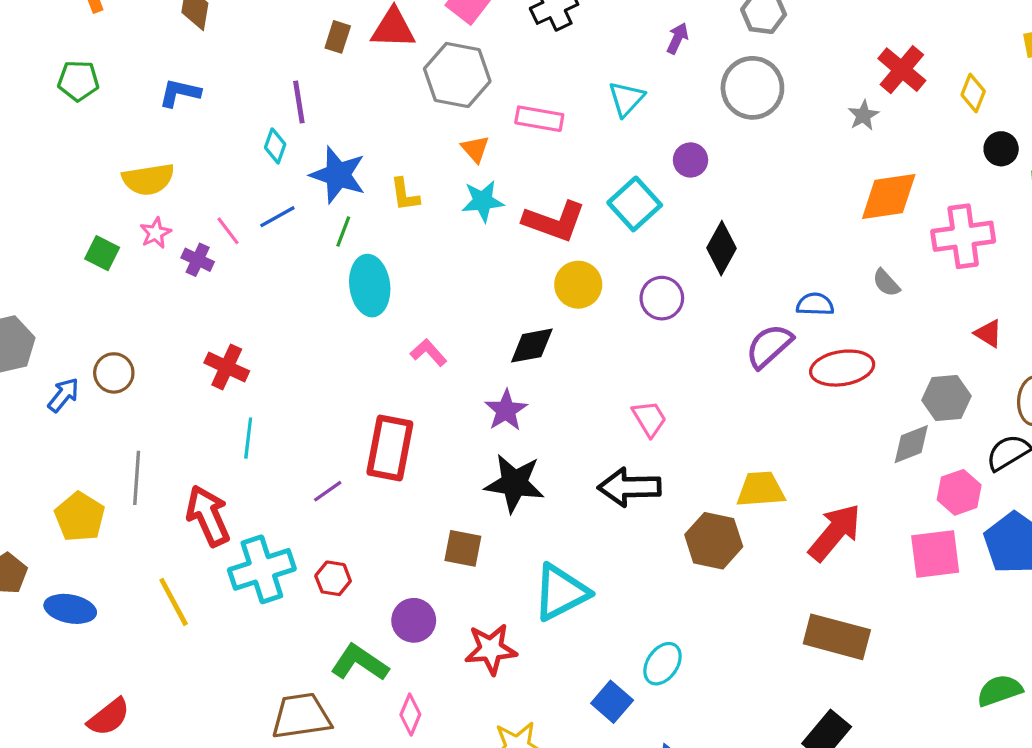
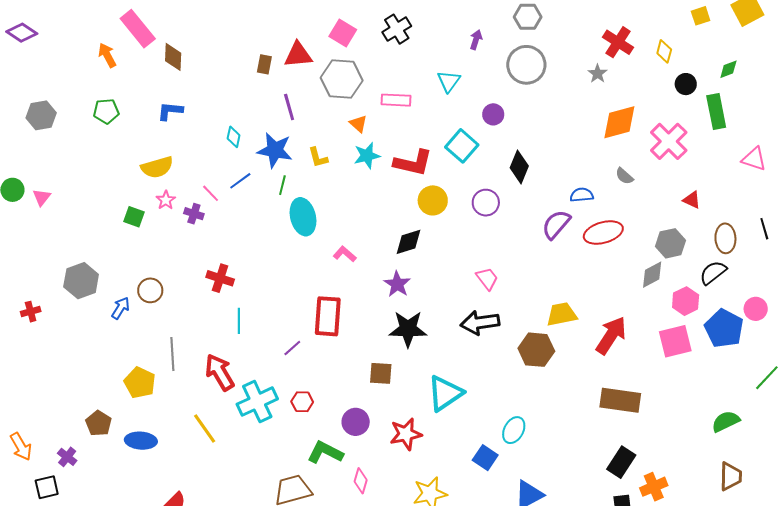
purple line: (299, 102) -> (289, 107), moved
pink cross: (963, 236) -> (669, 141), turned -30

